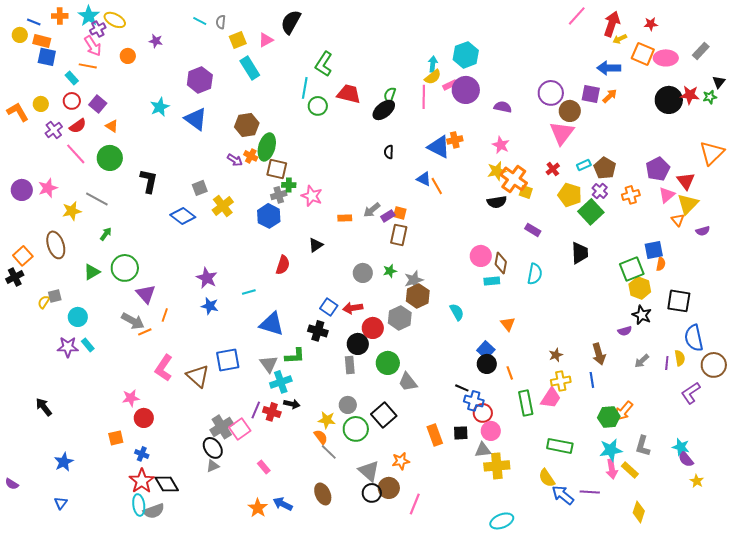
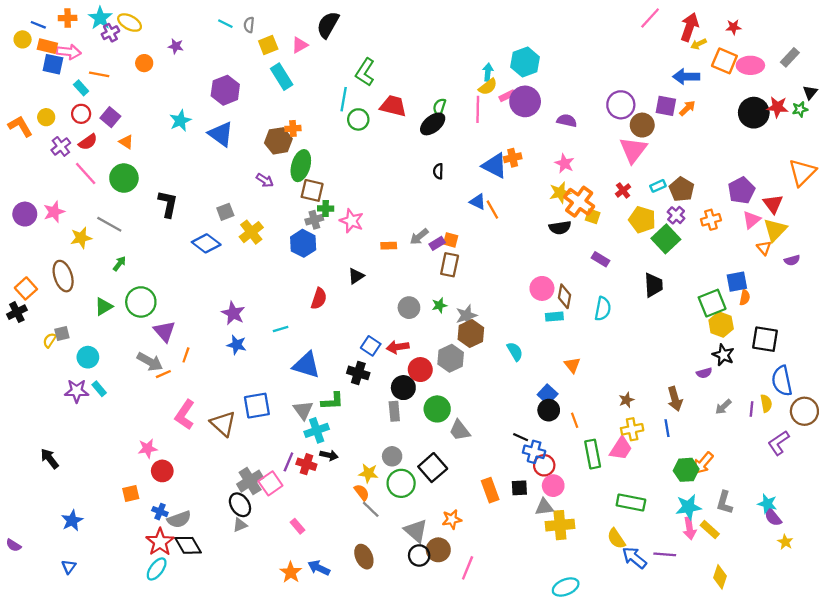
pink arrow: (93, 46) -> (69, 52), moved, turned -50
orange cross: (251, 156) -> (293, 128), moved, turned -32
cyan ellipse: (139, 505) -> (157, 569), turned 45
gray semicircle: (154, 511) -> (179, 519), moved

